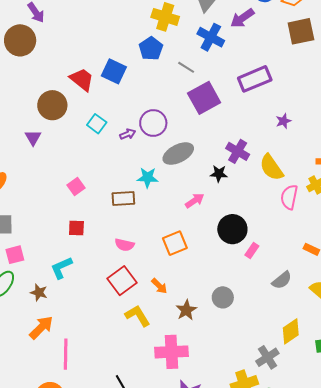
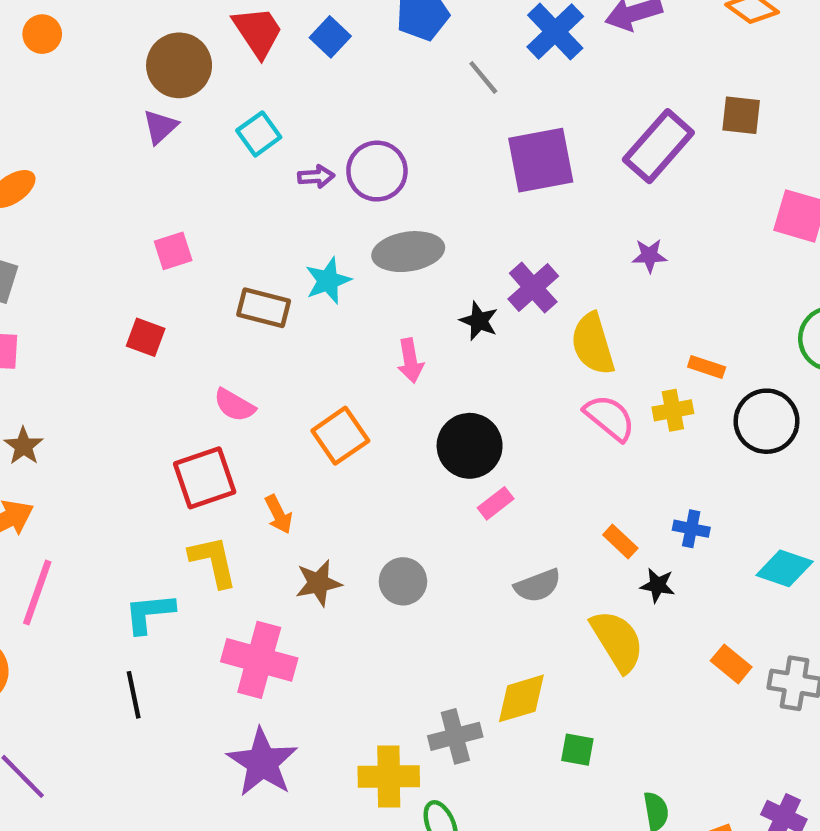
brown square: (301, 31) -> (741, 115), moved, size x0.7
blue square: (114, 71) -> (330, 37), size x0.7
purple rectangle: (255, 79) -> (658, 146), moved, turned -44
purple square: (204, 98) -> (541, 160), moved
purple triangle: (33, 138) -> (160, 127), moved
cyan star: (148, 178) -> (328, 281), turned 30
pink semicircle: (289, 197) -> (610, 418), turned 100
pink arrow: (195, 201) -> (410, 361), turned 96
orange square: (175, 243) -> (340, 436), turned -30
cyan L-shape: (61, 268) -> (149, 613), moved

